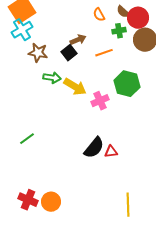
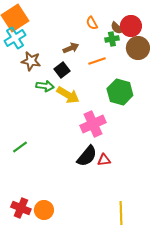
brown semicircle: (123, 12) -> (117, 28), moved
black square: (69, 53) -> (62, 70), moved
pink cross: (100, 101) -> (93, 124), moved, size x1.4

